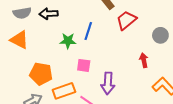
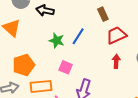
red arrow: (144, 60) -> (116, 61), moved
orange pentagon: (41, 74) -> (24, 65), turned 30

